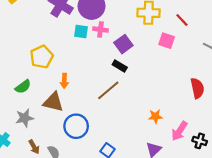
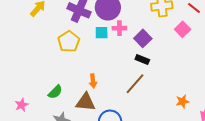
pink square: (167, 41) -> (183, 29), turned 35
yellow pentagon: (42, 57) -> (69, 42), moved

